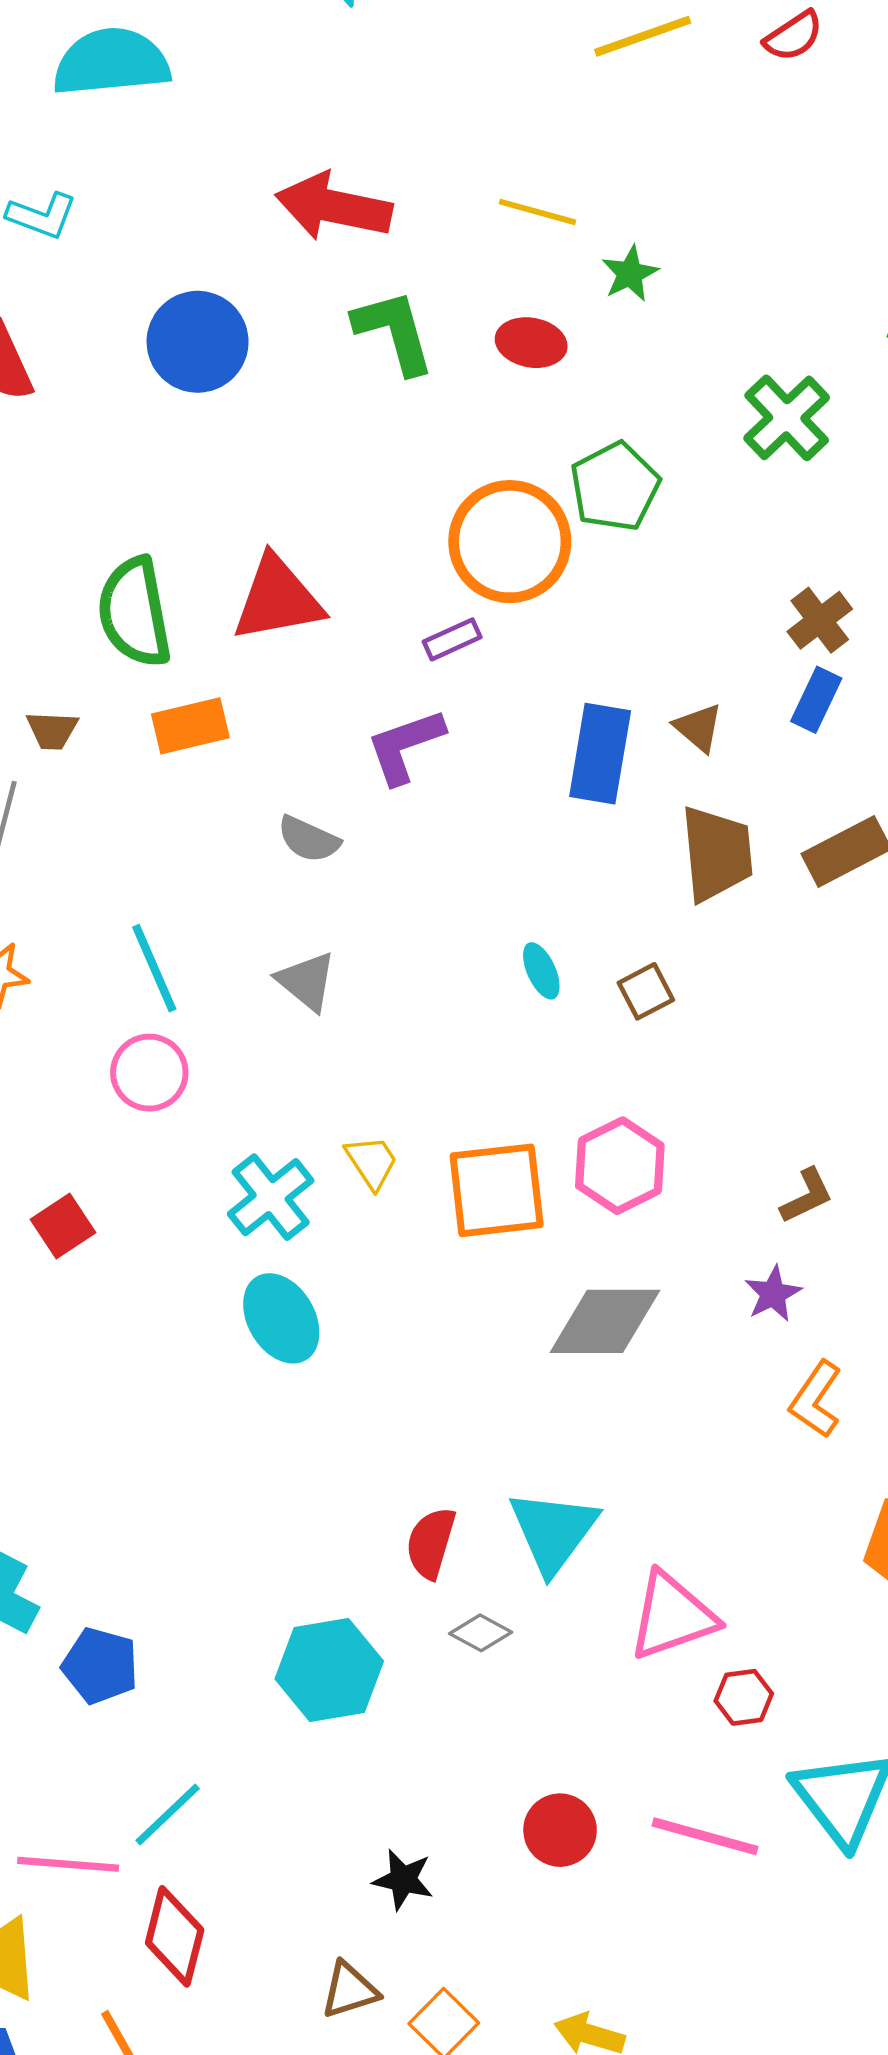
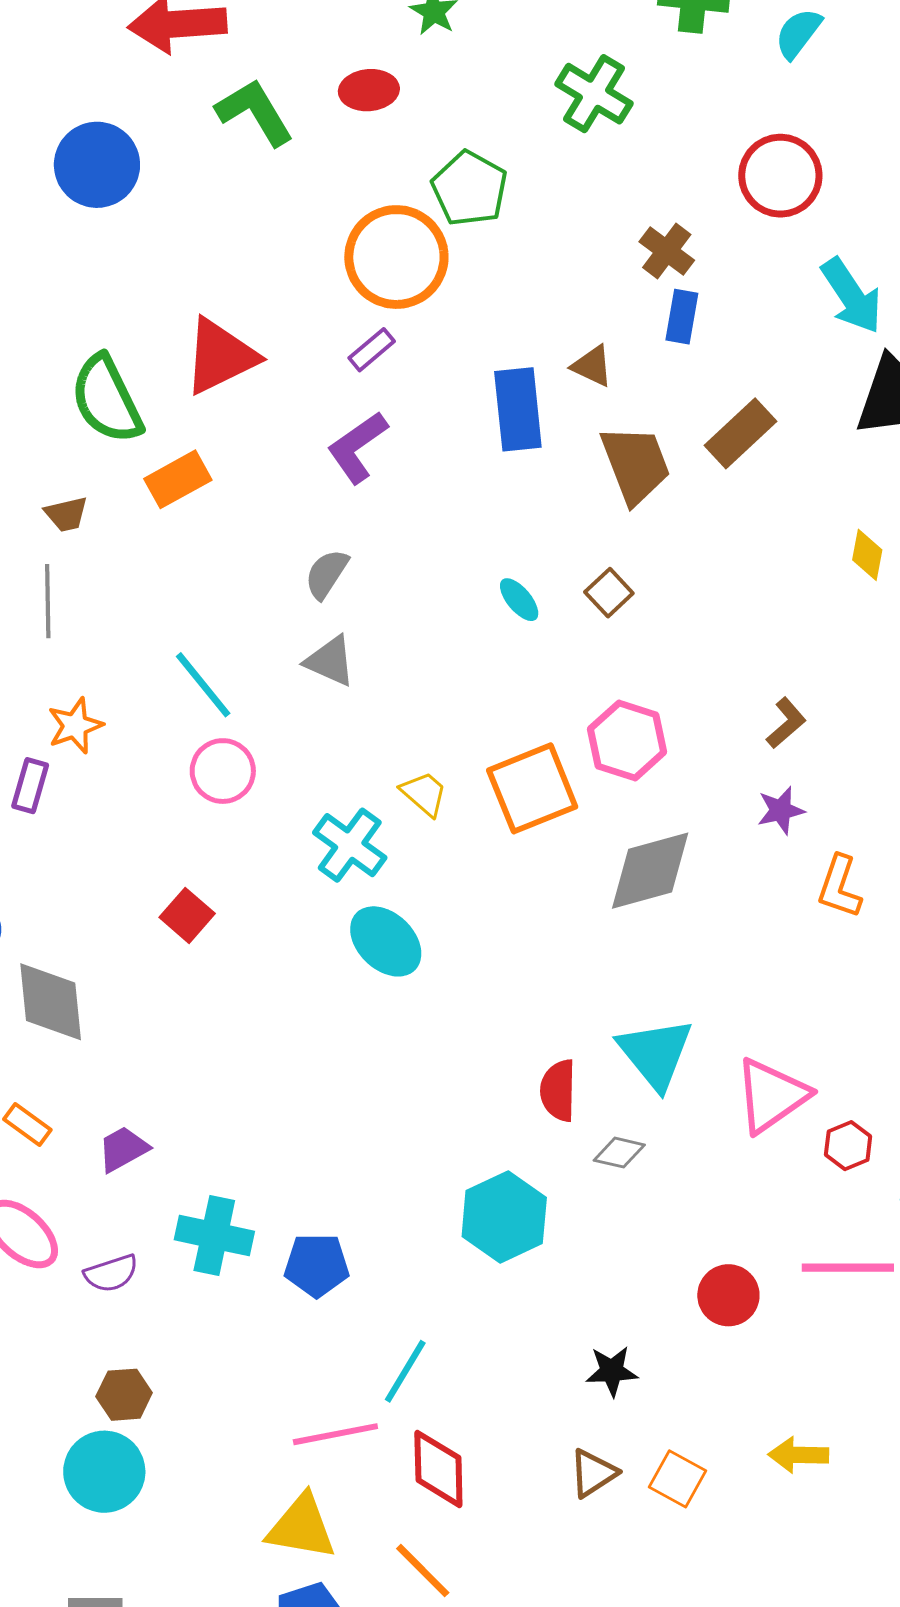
gray semicircle: (309, 839) -> (327, 574), moved, turned 114
purple star: (773, 1294) -> (781, 810), turned 30

